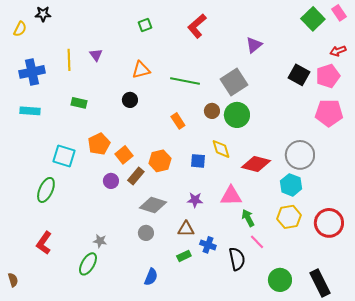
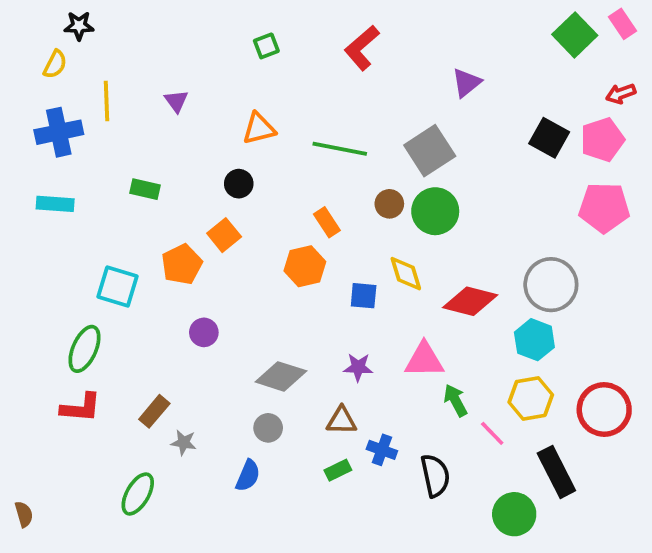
yellow semicircle: (20, 29) -> (55, 64), moved
yellow line: (69, 60) -> (107, 101), moved
orange square: (124, 155) -> (224, 235), moved
orange hexagon: (160, 161) -> (305, 266), moved
brown rectangle: (136, 176) -> (154, 411), moved
pink line: (257, 242) -> (492, 433), moved
red L-shape: (44, 243) -> (81, 408), moved, turned -120
green ellipse: (88, 264) -> (138, 494), moved
blue semicircle: (151, 277) -> (248, 476), moved
black rectangle: (320, 283) -> (556, 472), moved

